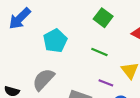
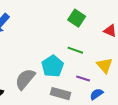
cyan pentagon: (55, 41) -> (53, 66), moved

